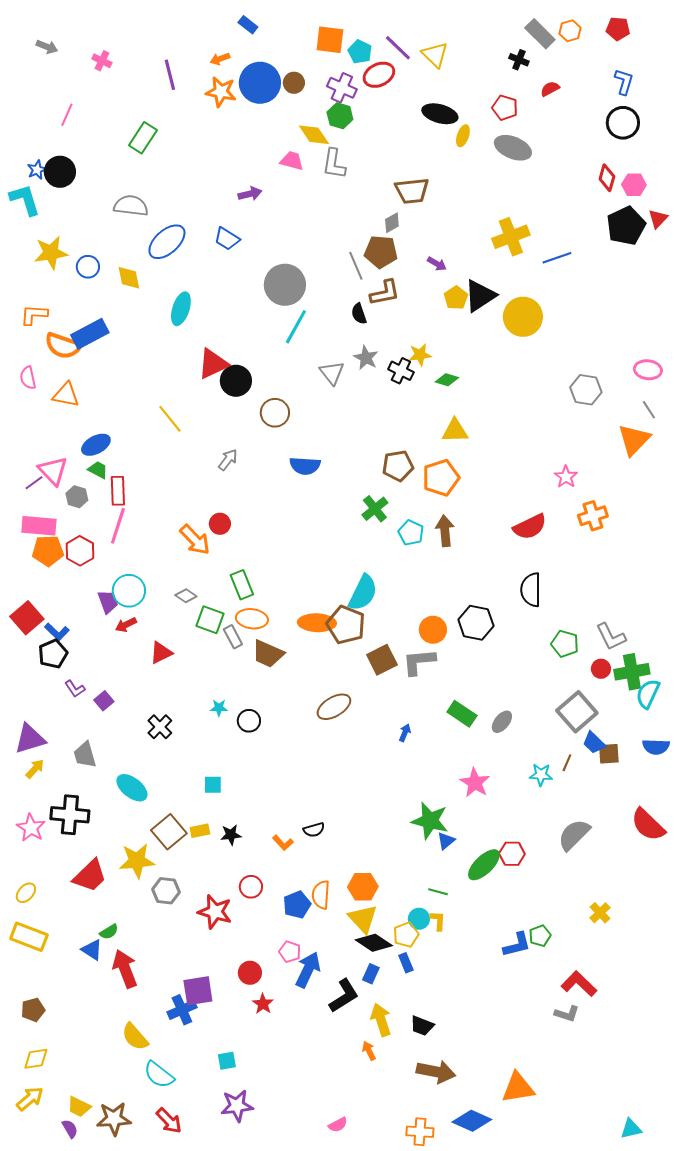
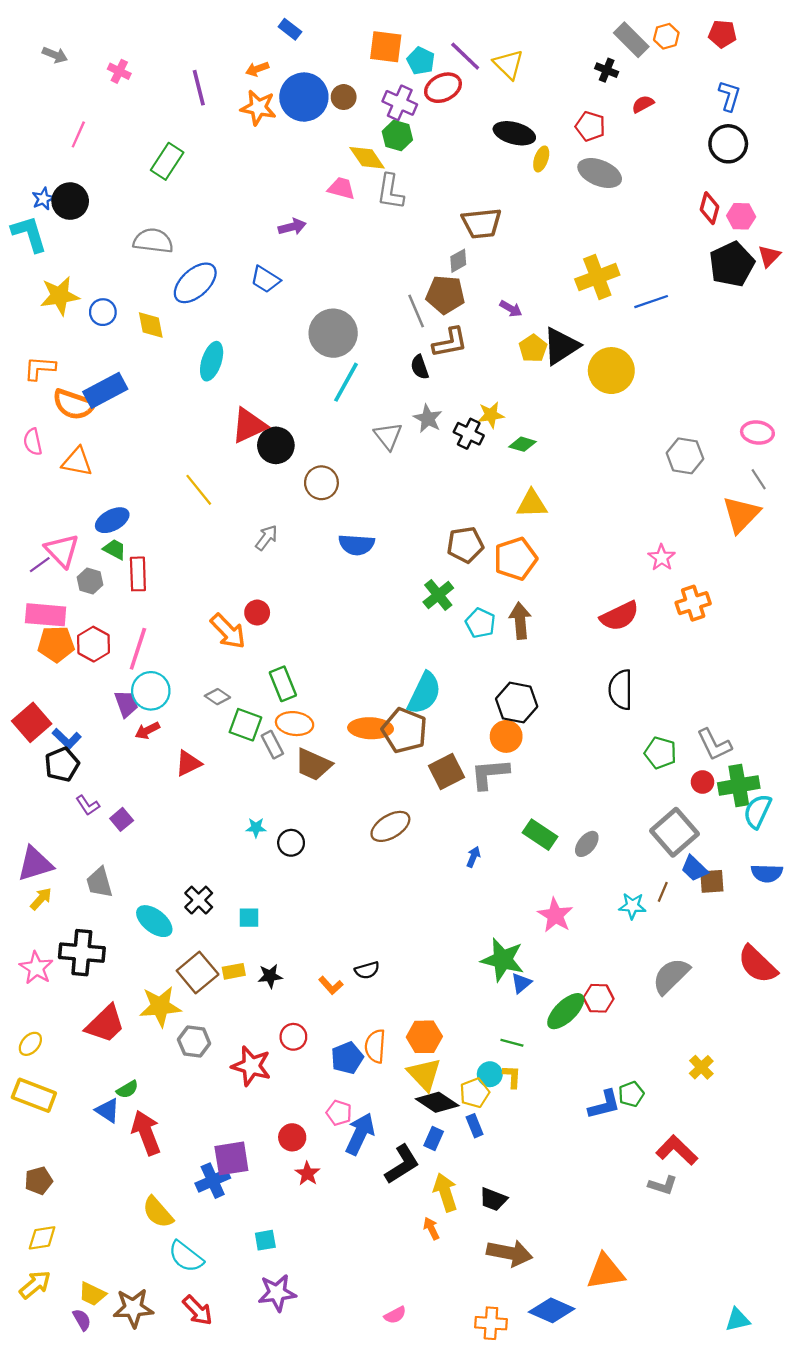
pink line: (118, 526) -> (138, 649), moved
black hexagon: (476, 623) -> (517, 703), moved
black cross: (160, 727) -> (199, 900), moved

